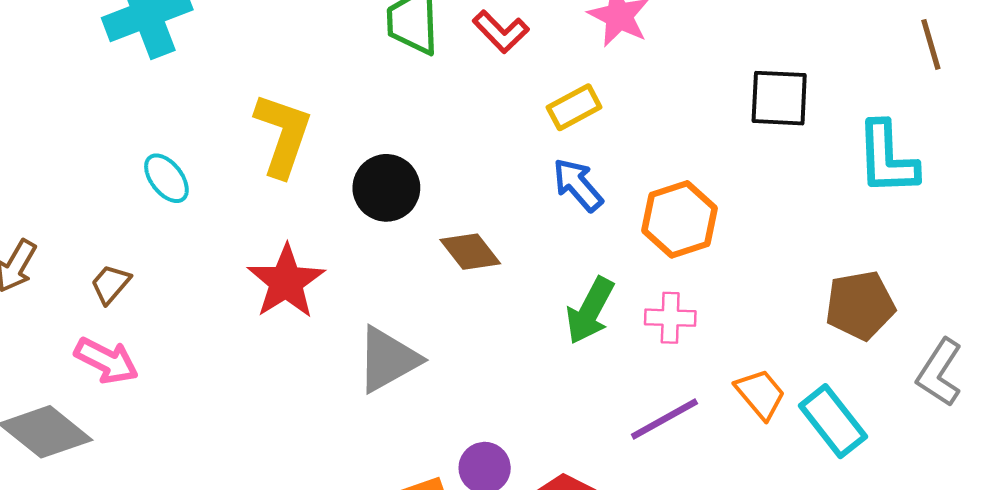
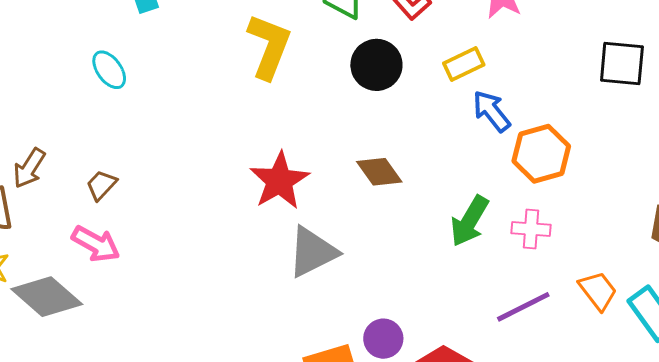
yellow L-shape: (283, 135) -> (269, 46), moved
cyan ellipse: (166, 178) -> (109, 70), moved
blue arrow: (578, 185) -> (492, 111), moved
black circle: (386, 188) -> (376, 65), moved
red star: (286, 282) -> (279, 181), moved

